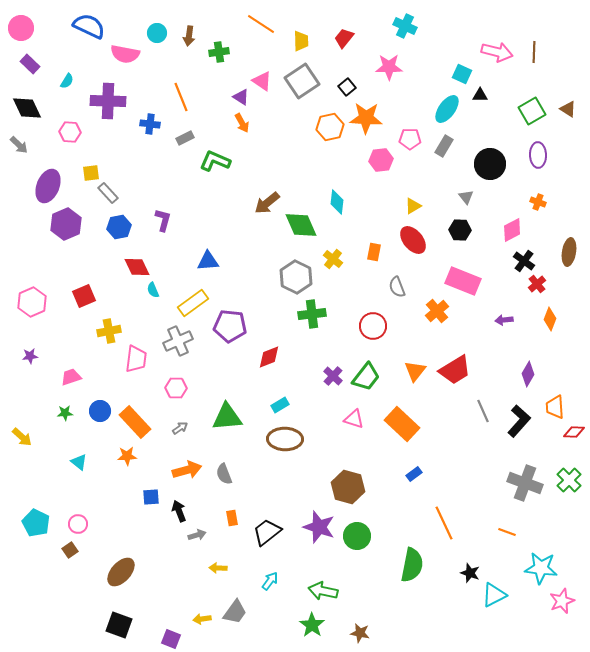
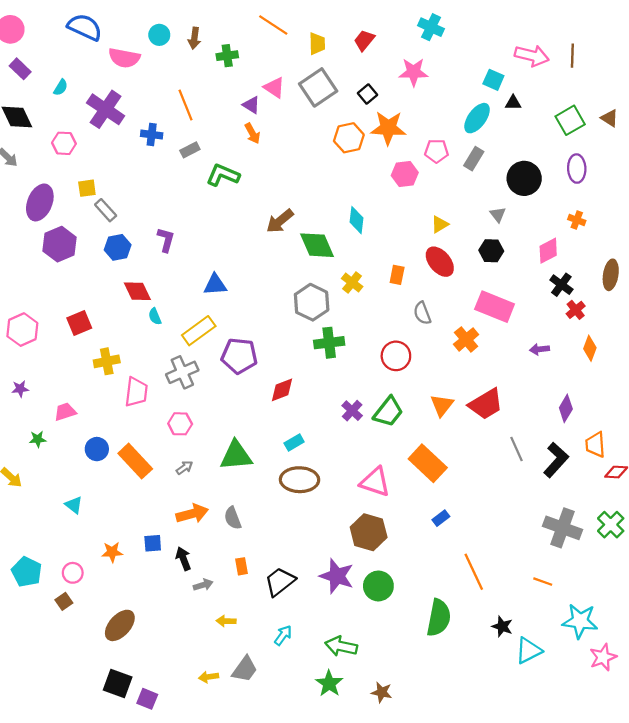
purple cross: (108, 101) -> (106, 109), turned 32
green star: (65, 413) -> (38, 439), moved
pink triangle: (354, 419) -> (375, 482), moved, size x1.4
orange star: (127, 456) -> (112, 552), moved
purple square: (171, 639) -> (147, 699), moved

